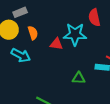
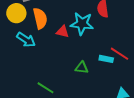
orange semicircle: (33, 33) -> (40, 18), size x1.5

